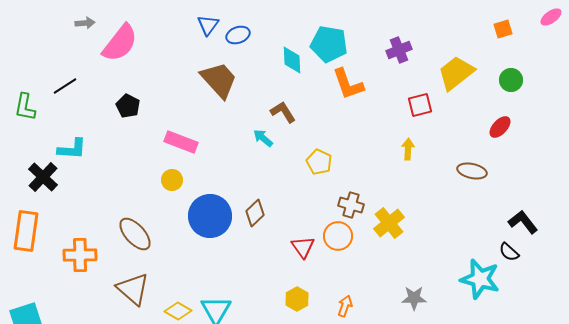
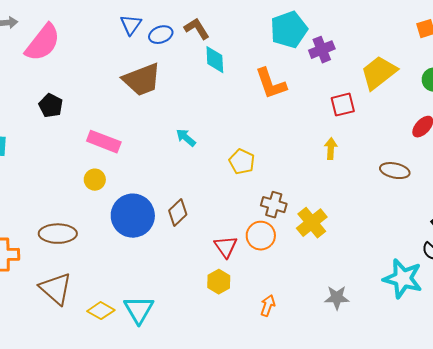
cyan pentagon: (329, 44) -> (289, 30), moved, turned -30
brown trapezoid: (219, 80) -> (142, 80), turned 111
brown L-shape: (283, 112) -> (197, 29), moved
brown ellipse: (135, 234) -> (58, 234), turned -48
yellow hexagon: (297, 299) -> (219, 282), moved

